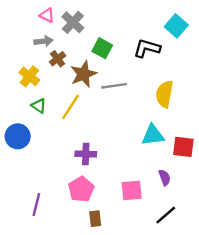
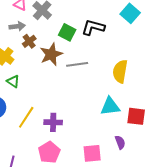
black L-shape: (147, 48) -> (93, 27), moved
yellow line: (71, 107) -> (26, 117), moved

